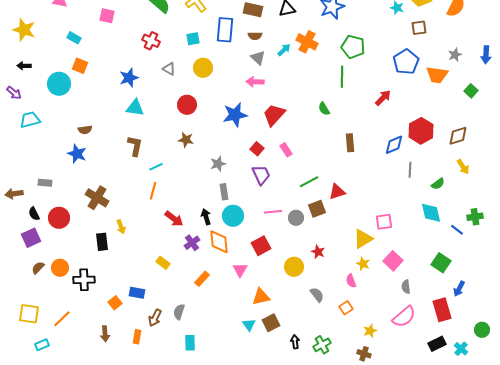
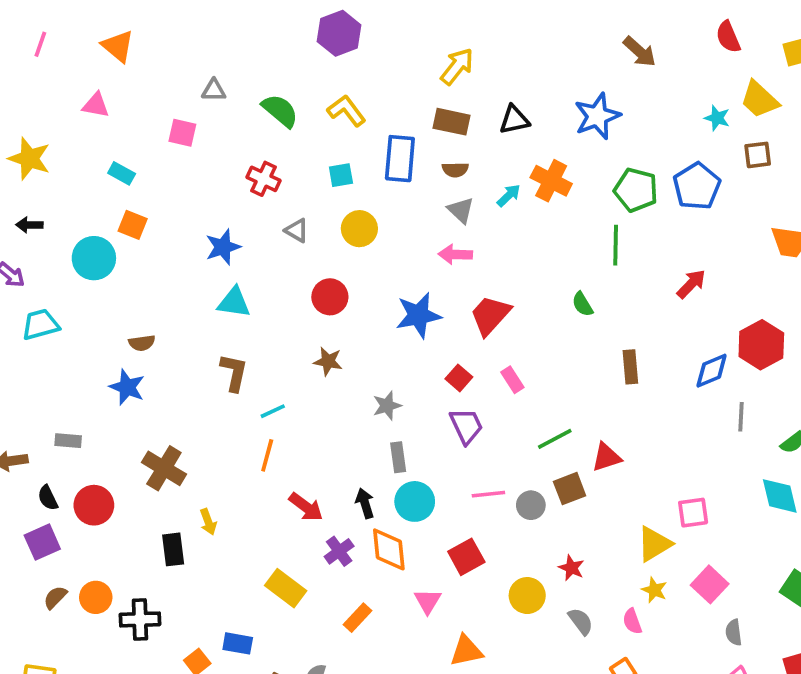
blue pentagon: (406, 62) -> (697, 186), moved
yellow rectangle: (163, 263) -> (286, 588), size x1.5
gray semicircle: (317, 295) -> (581, 621), moved

